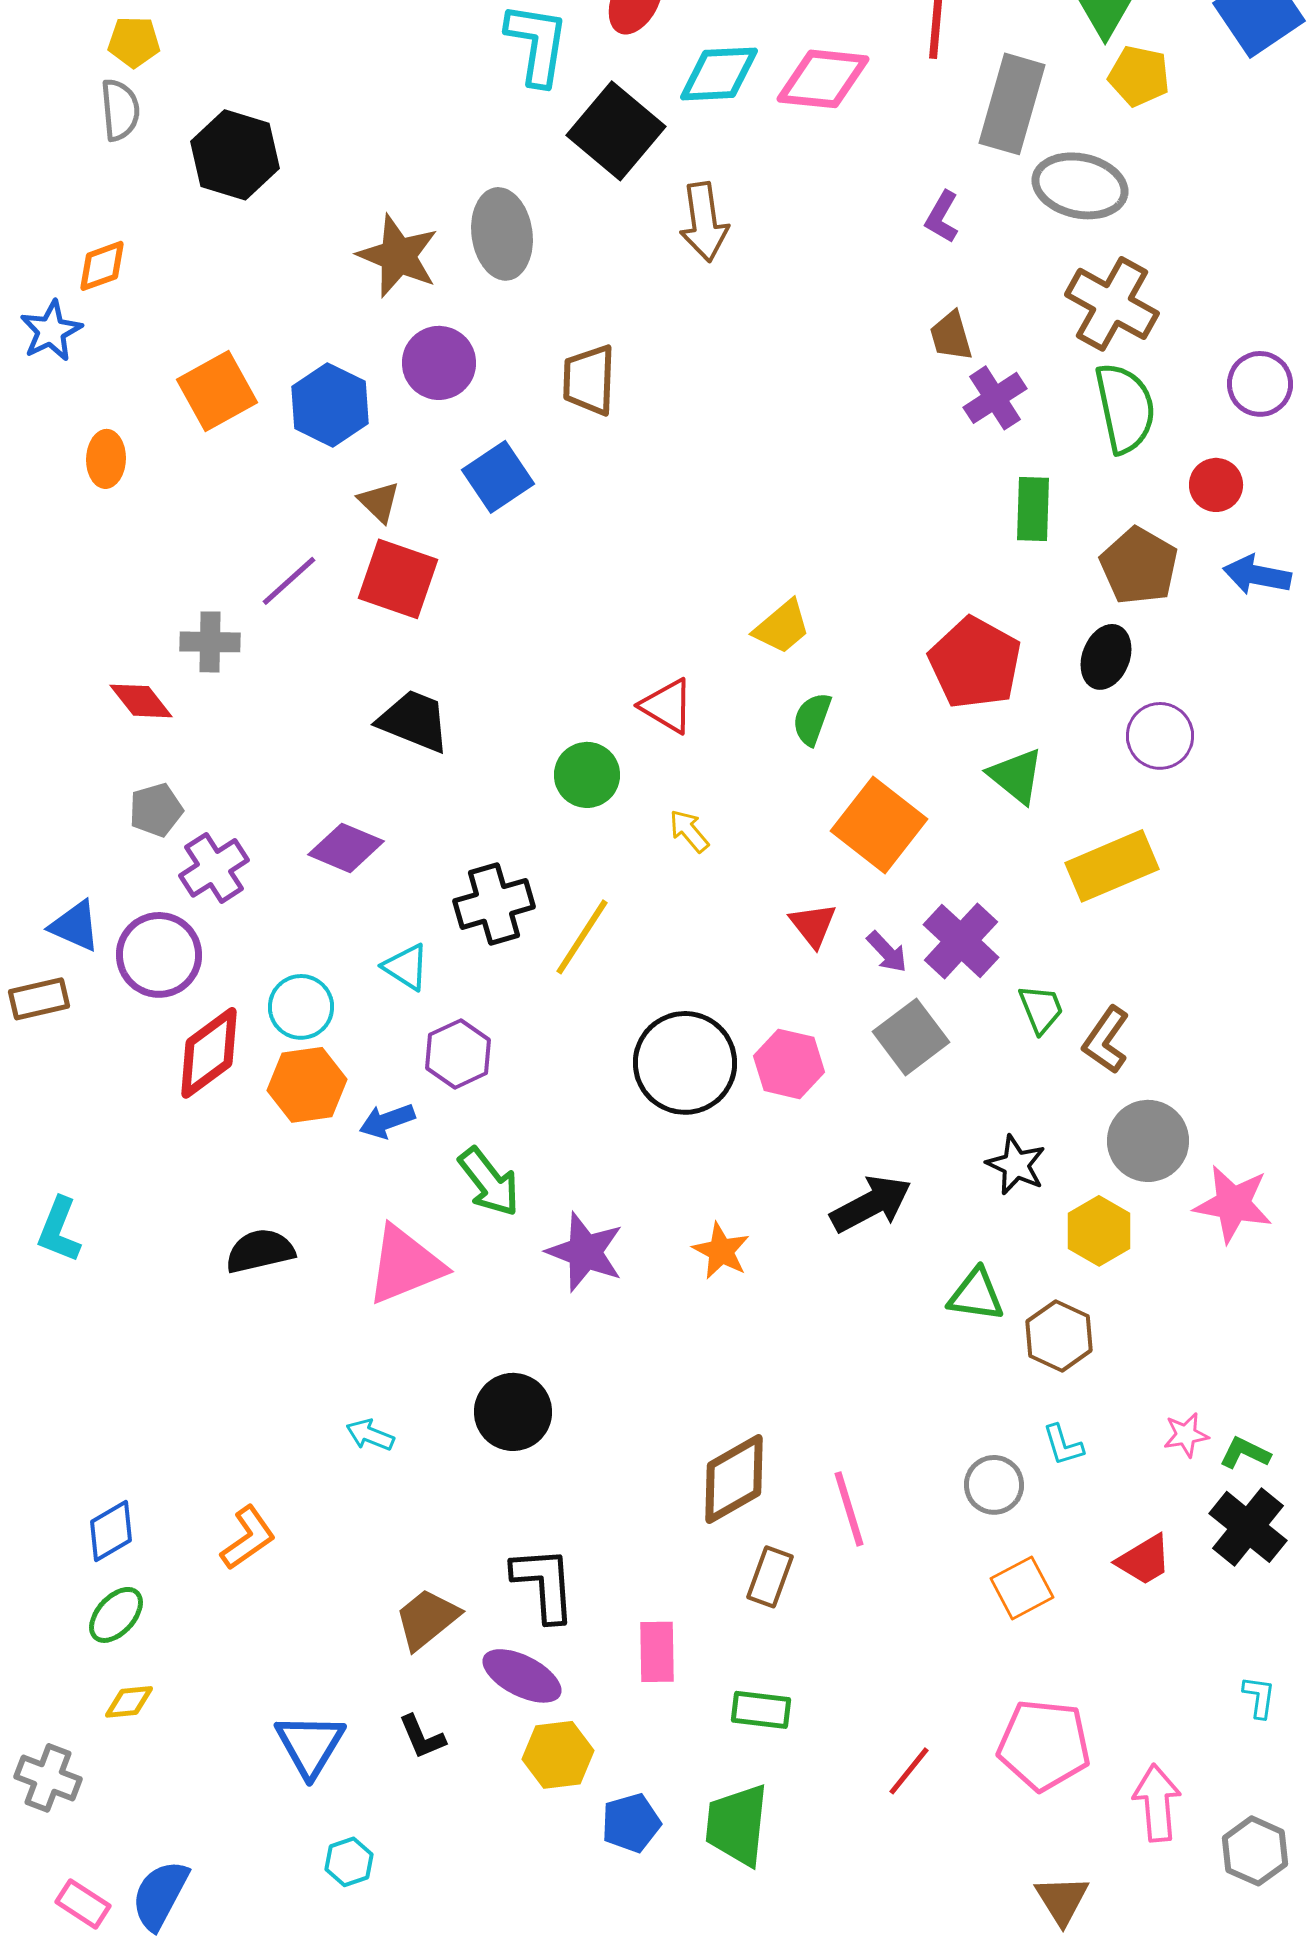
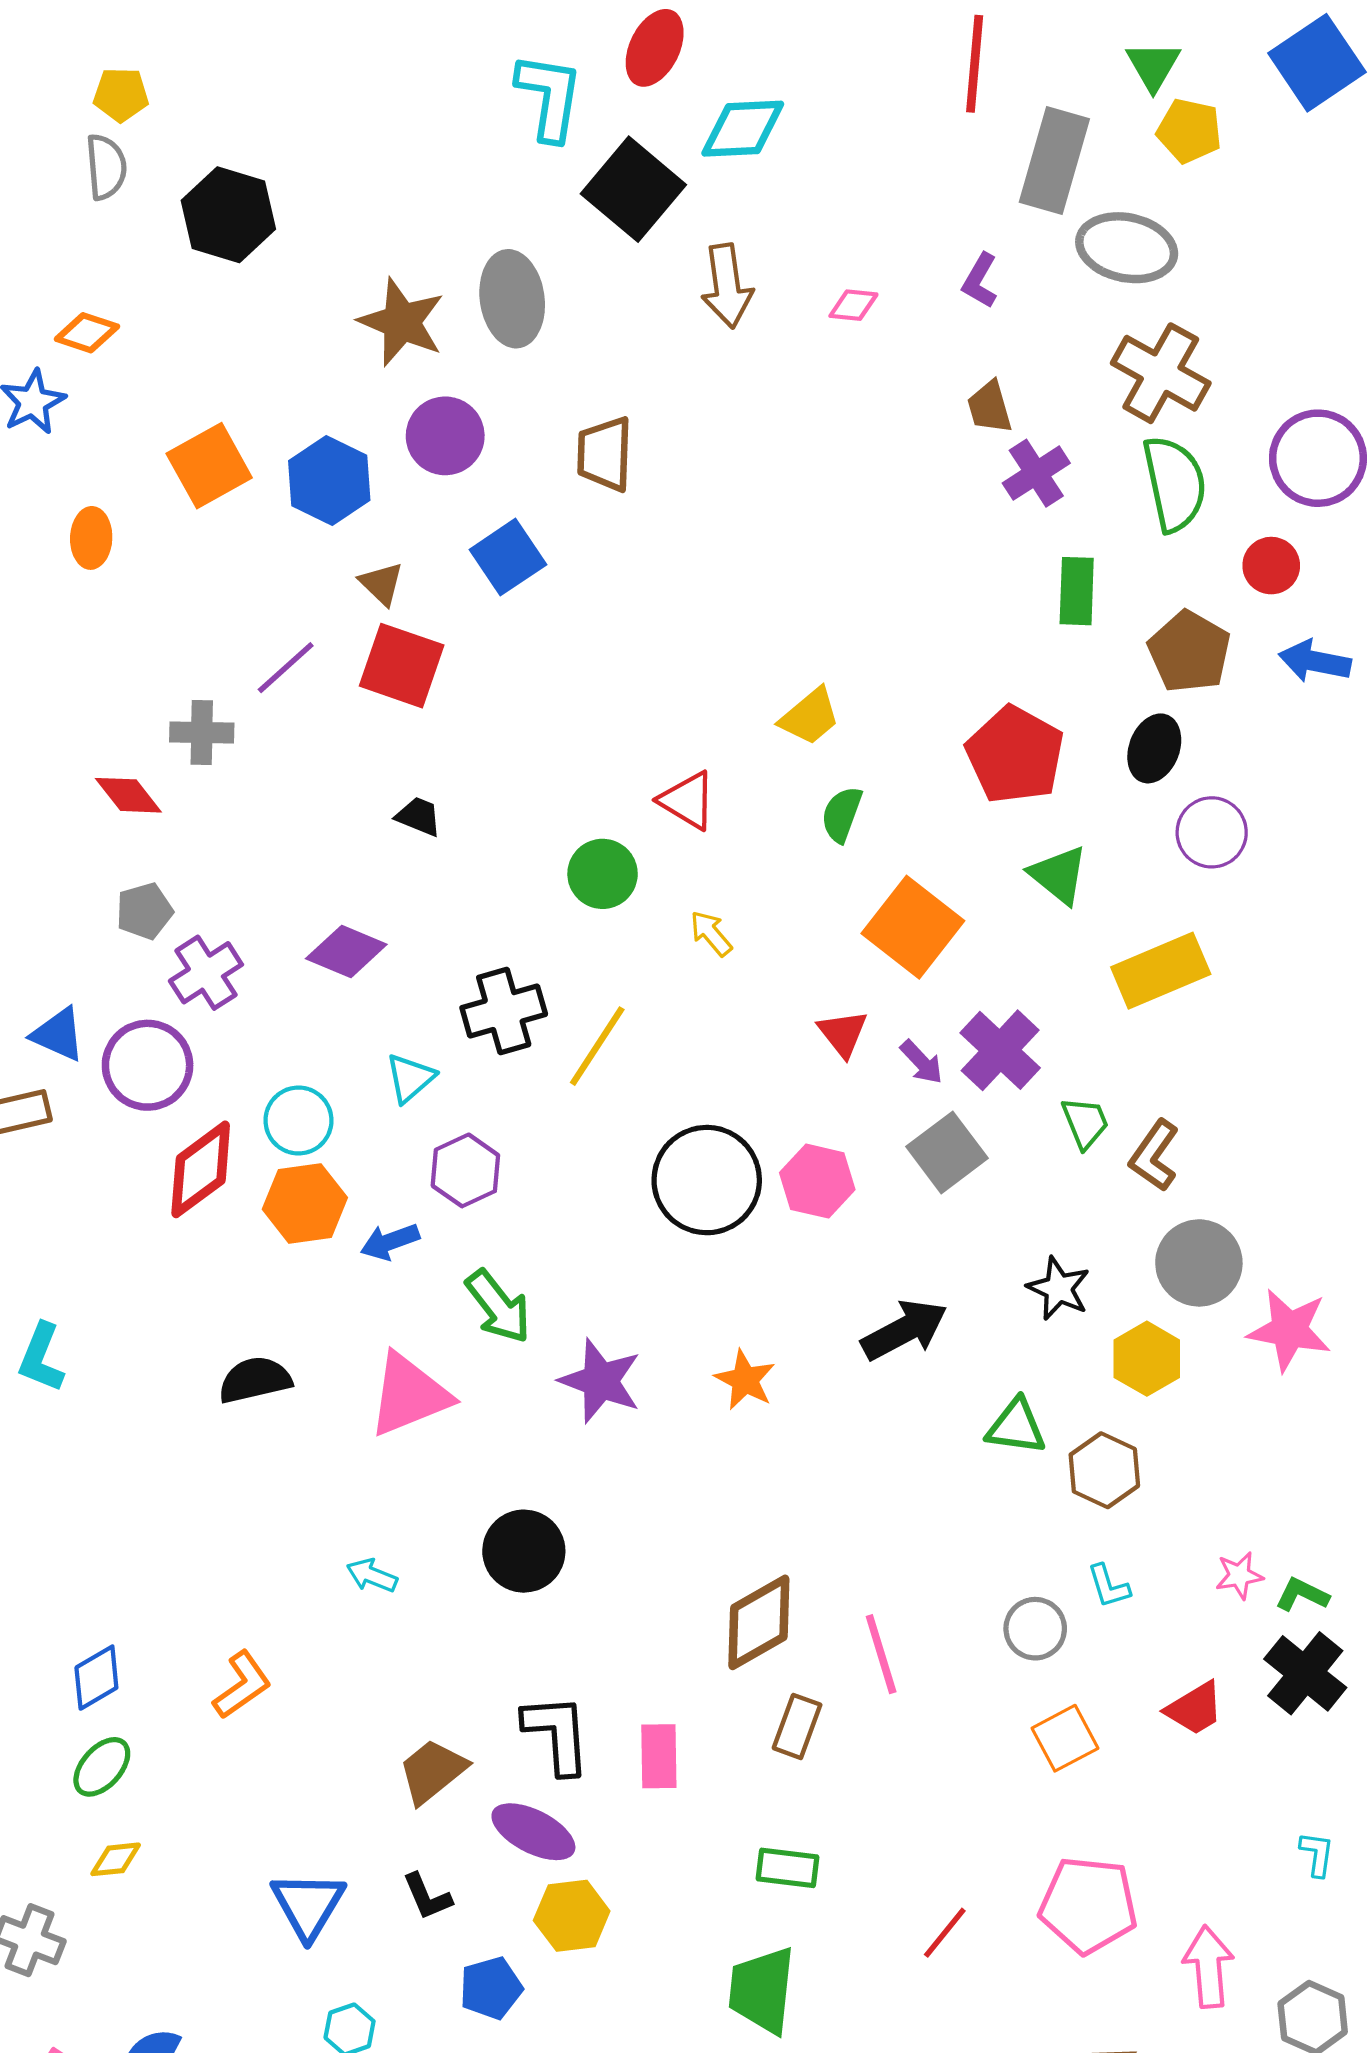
pink diamond: (823, 79) -> (853, 305), moved, size x0.5
orange diamond: (102, 266) -> (87, 333), turned 38
purple circle: (1260, 384) -> (1318, 458), size x1.4
black trapezoid: (414, 721) -> (419, 816), size x0.6
cyan triangle: (406, 967) -> (410, 1078), turned 46
pink rectangle: (657, 1652) -> (659, 1756), moved
blue pentagon: (631, 1823) -> (491, 1988), moved

